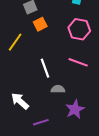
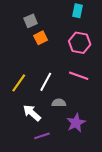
yellow line: (15, 42) -> (19, 83), moved
white line: (45, 68) -> (46, 82), turned 48
white arrow: (20, 101) -> (32, 113), moved

